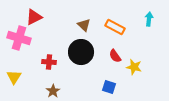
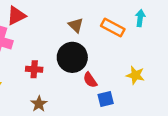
cyan arrow: (149, 19) -> (140, 18), moved
red semicircle: (115, 56) -> (90, 80), moved
blue square: (109, 87) -> (106, 99), turned -32

